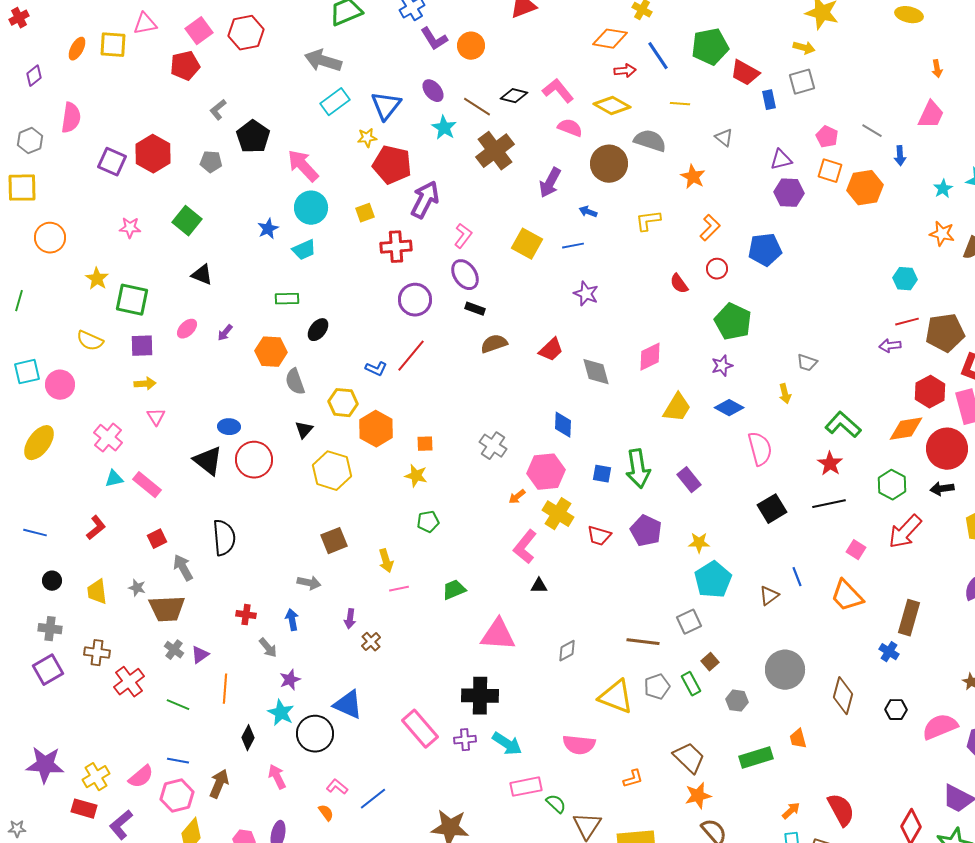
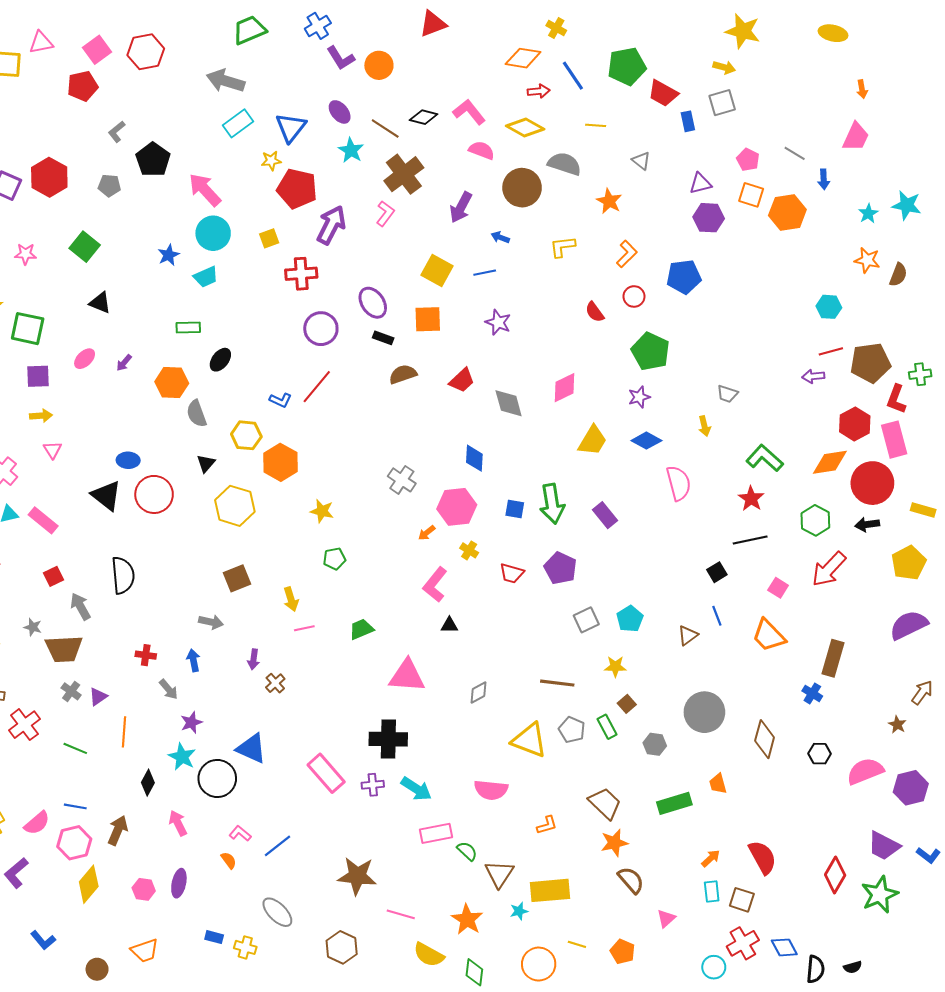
pink L-shape: (463, 236) -> (385, 214), moved
orange square: (425, 444) -> (428, 319), moved, size x1.6
black square: (772, 509) -> (717, 572), moved, size x0.7
yellow cross: (558, 514) -> (469, 550), size x0.6
yellow star: (699, 543) -> (615, 667), moved
cyan pentagon: (713, 580) -> (630, 619), size x0.7
gray square: (689, 622) -> (586, 620), moved
gray pentagon: (657, 687) -> (572, 730), turned -30

